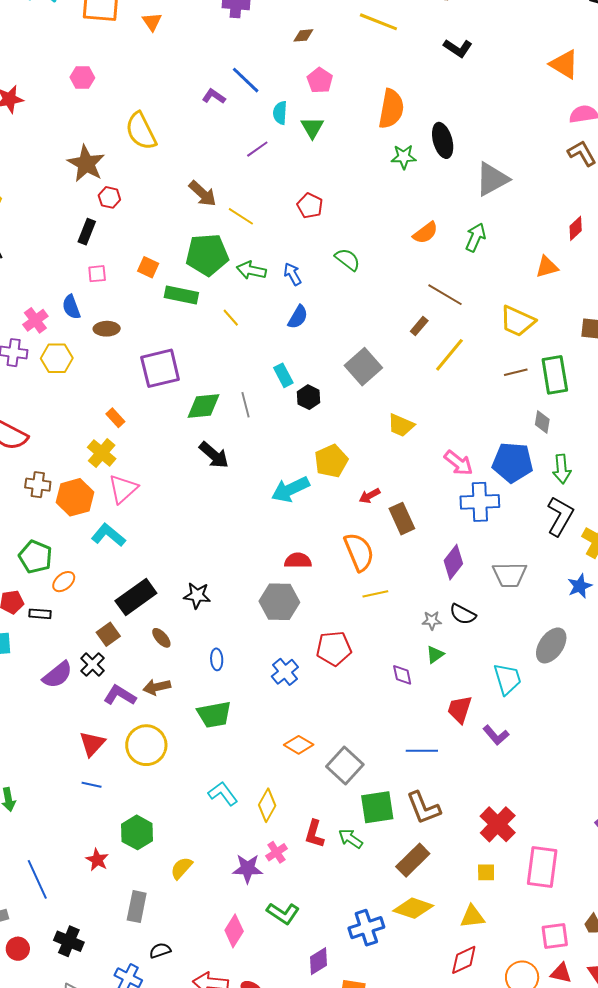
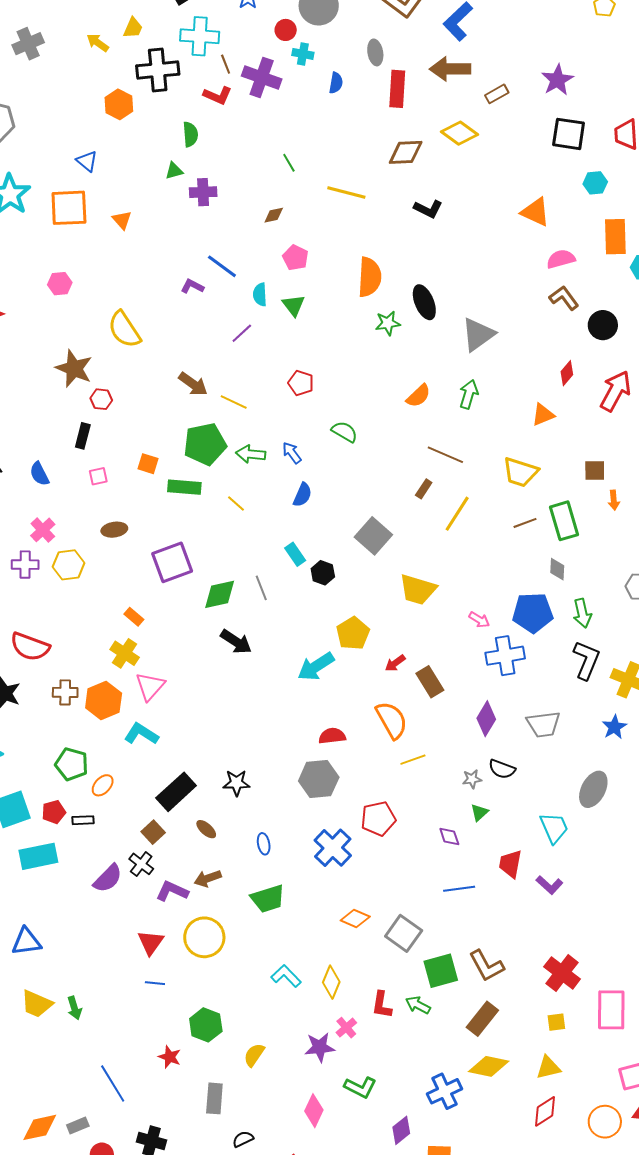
blue semicircle: (71, 307) -> (39, 474), moved
yellow trapezoid: (401, 425) -> (418, 590), size x1.4
pink arrow: (458, 463) -> (479, 620), size x0.7
blue cross: (285, 672) -> (333, 848), size x1.4
blue line: (422, 751) -> (459, 889), moved

